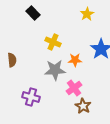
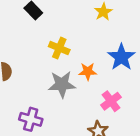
pink cross: (74, 88) -> (111, 101), moved

